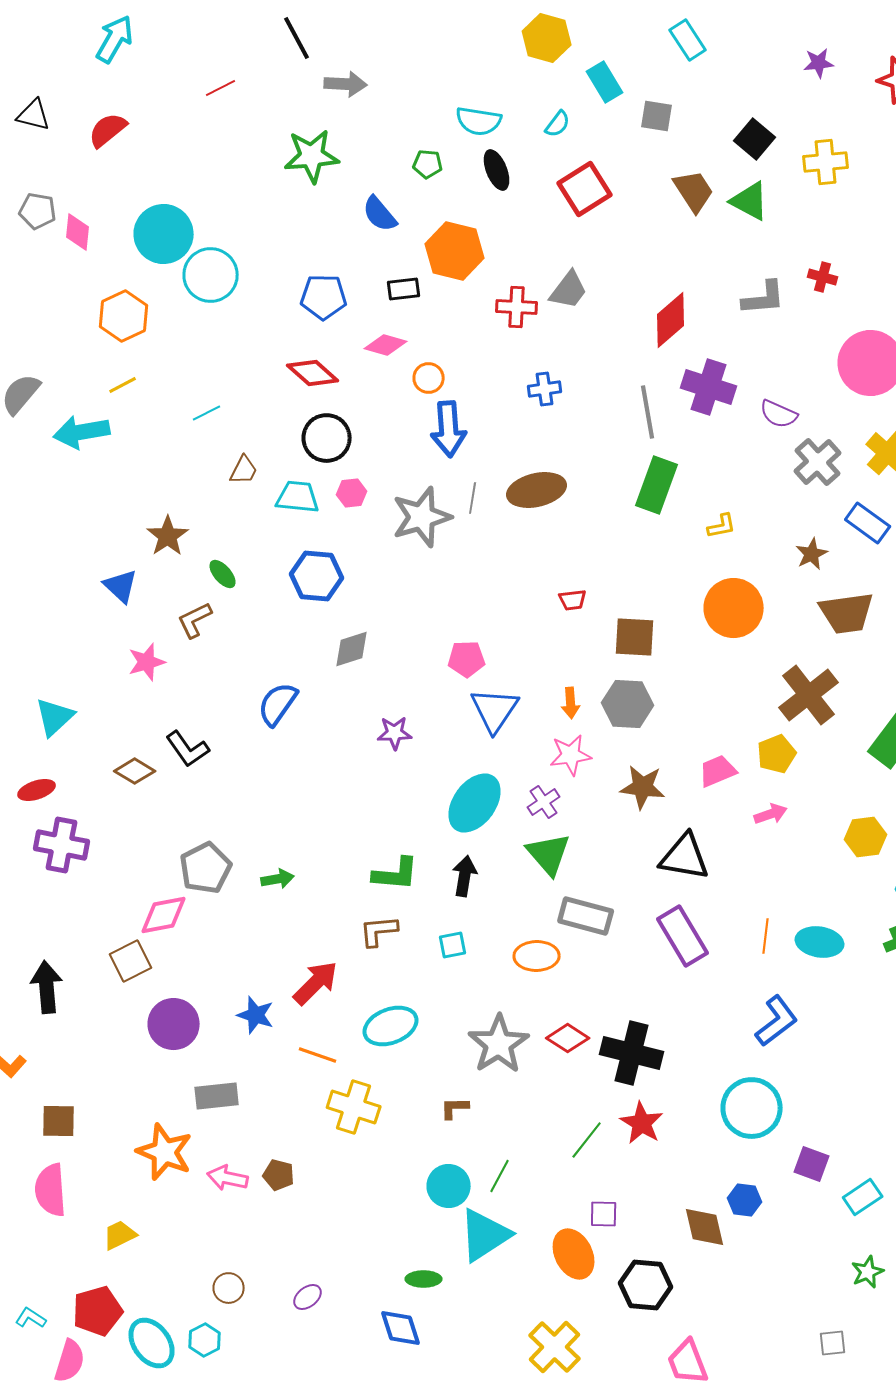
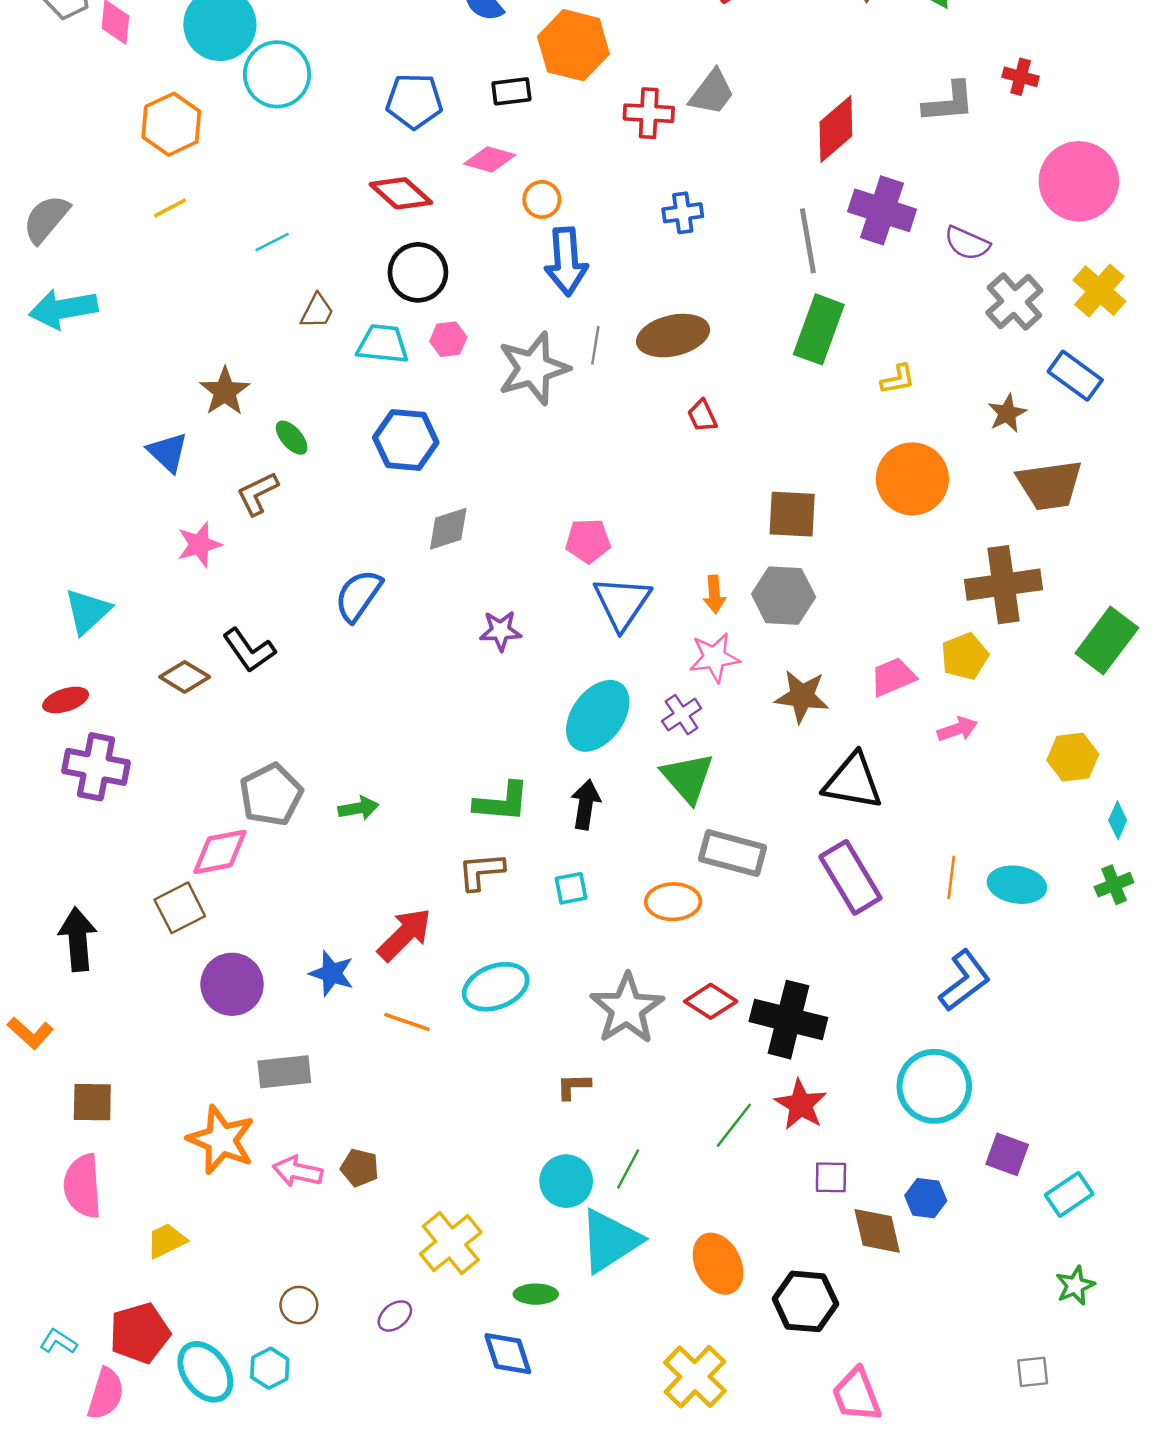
cyan arrow: (82, 432) -> (63, 309), moved
red trapezoid: (573, 600) -> (702, 416), moved, turned 72
brown cross: (809, 695) -> (1004, 585), turned 30
yellow cross: (354, 1107) -> (451, 1243), moved, turned 33
purple square: (604, 1214) -> (831, 1177), moved

